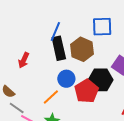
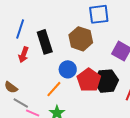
blue line: (55, 31) -> (20, 29), moved
black rectangle: (59, 48) -> (45, 42), moved
black hexagon: (101, 80) -> (106, 81), moved

